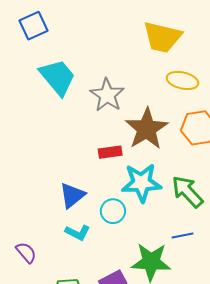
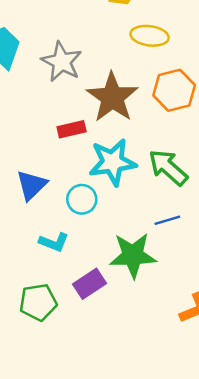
cyan L-shape: (78, 232) -> (54, 242), moved

